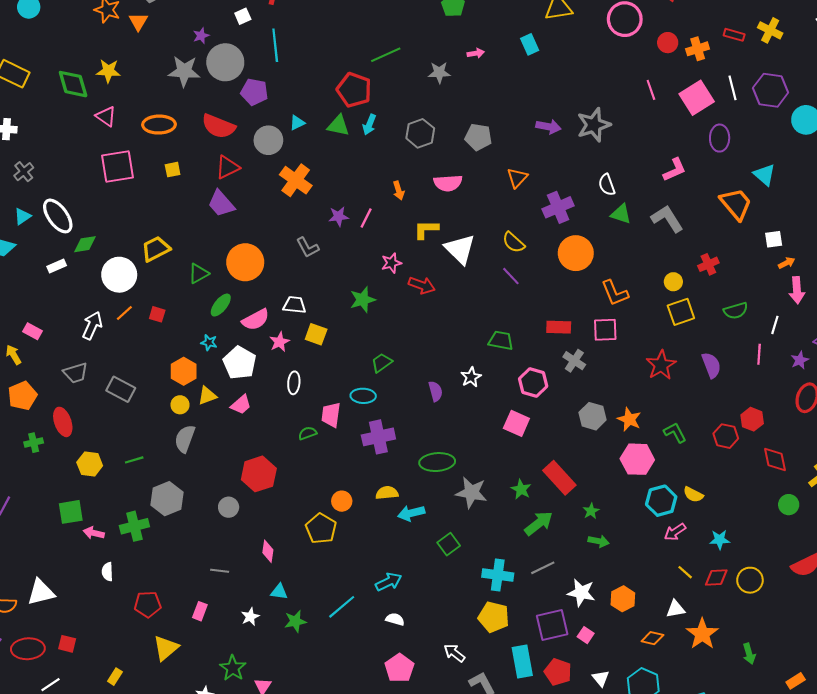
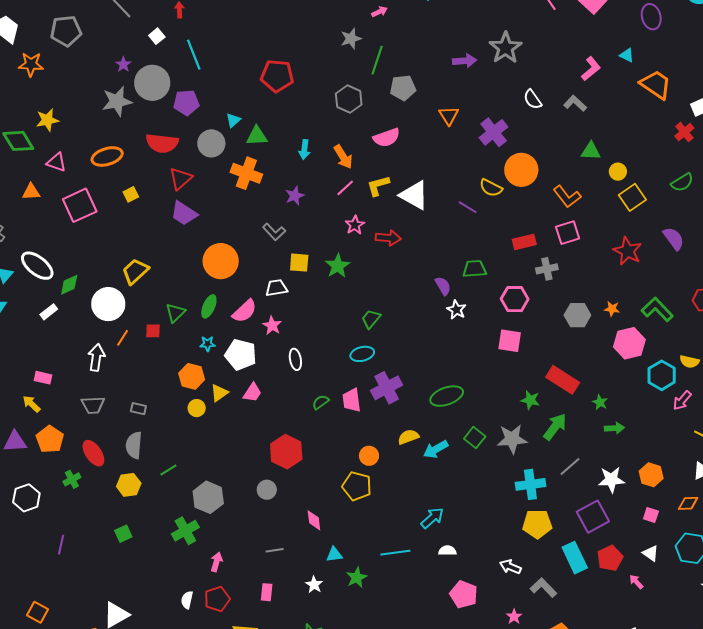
orange triangle: (138, 22) -> (31, 192), moved, turned -48
green line: (386, 55) -> (377, 60), moved, turned -32
cyan arrow: (369, 125) -> (304, 150), moved
green triangle: (338, 126) -> (257, 136), moved
purple ellipse: (720, 138) -> (651, 17), moved
cyan triangle: (764, 175) -> (627, 55), moved, size x0.7
orange arrow: (399, 190) -> (343, 157), size x1.4
green triangle: (621, 214) -> (591, 151), moved
pink line: (366, 218) -> (345, 188), moved, turned 36
gray L-shape: (667, 219) -> (575, 103), moved, size x0.7
yellow semicircle: (514, 242) -> (491, 188), moved
red cross: (708, 264) -> (684, 132), moved
green triangle: (198, 273) -> (175, 313), moved
yellow square: (316, 334) -> (299, 263), moved
gray cross: (574, 361) -> (547, 269), turned -30
gray trapezoid: (76, 373) -> (93, 405), turned 30
gray rectangle: (121, 389) -> (138, 409), size x0.6
purple semicircle: (435, 391) -> (443, 286), moved
pink trapezoid: (331, 415) -> (352, 400), moved
orange star: (629, 419) -> (612, 309), size x0.7
green L-shape: (675, 433) -> (657, 309), size x1.4
gray semicircle: (185, 439) -> (134, 445), moved
gray star: (471, 493) -> (512, 439), moved
green square: (71, 512) -> (123, 534), size x0.7
pink arrow: (94, 533) -> (216, 562), moved, turned 108
green square: (449, 544) -> (475, 438), moved
white semicircle: (107, 572) -> (187, 600), moved, turned 30
cyan line: (342, 607) -> (395, 553), turned 48
pink square: (586, 635) -> (651, 515), moved
red pentagon: (558, 672) -> (610, 558), turned -30

